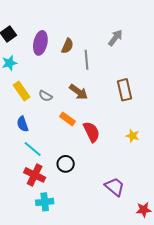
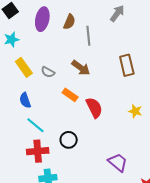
red cross: (35, 175) -> (38, 151), turned -30

